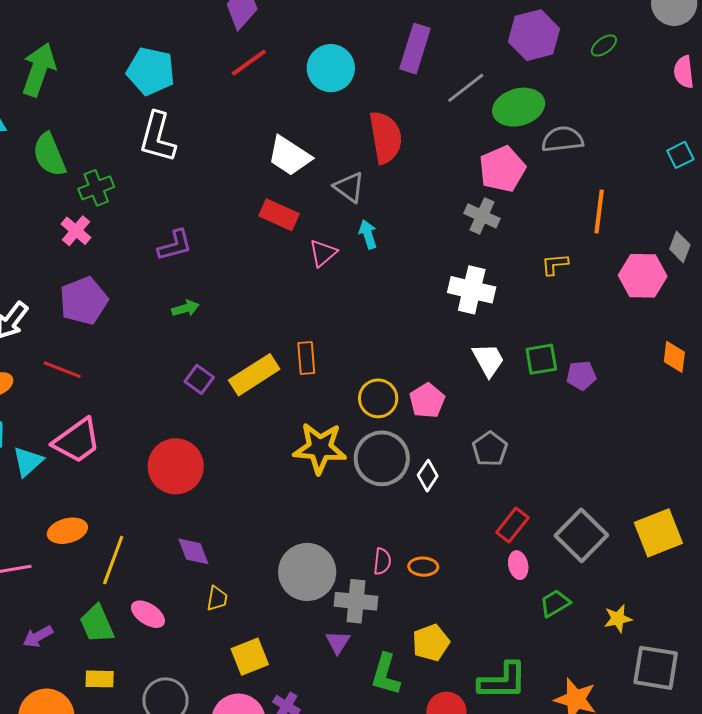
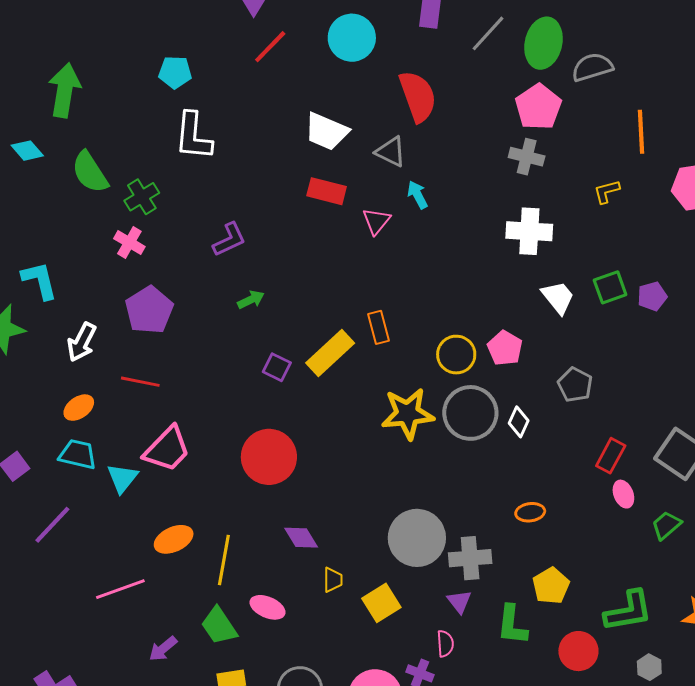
cyan pentagon: (151, 71) -> (175, 72), size x0.7
green ellipse: (519, 107) -> (544, 43), turned -51
pink semicircle: (382, 561) -> (445, 644), moved
yellow square: (250, 657) -> (381, 603), moved

